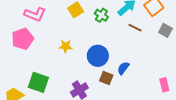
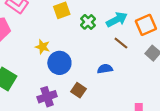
blue circle: (98, 56) -> (59, 63), moved
blue semicircle: (123, 68) -> (105, 69), moved, turned 32

